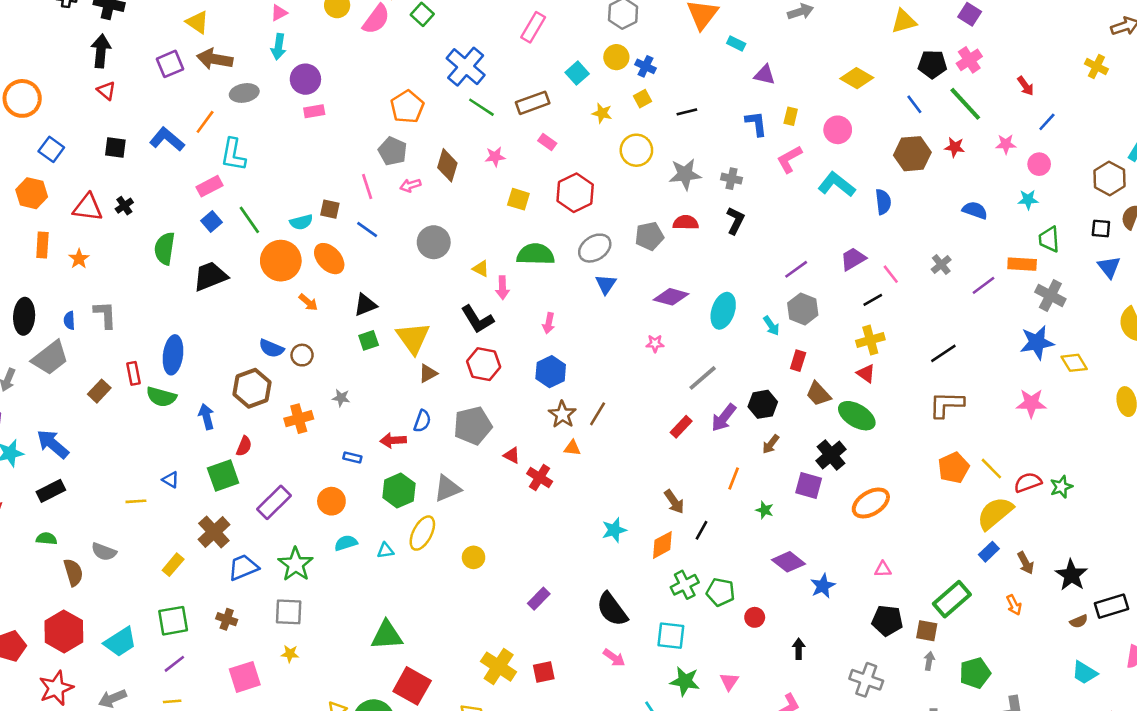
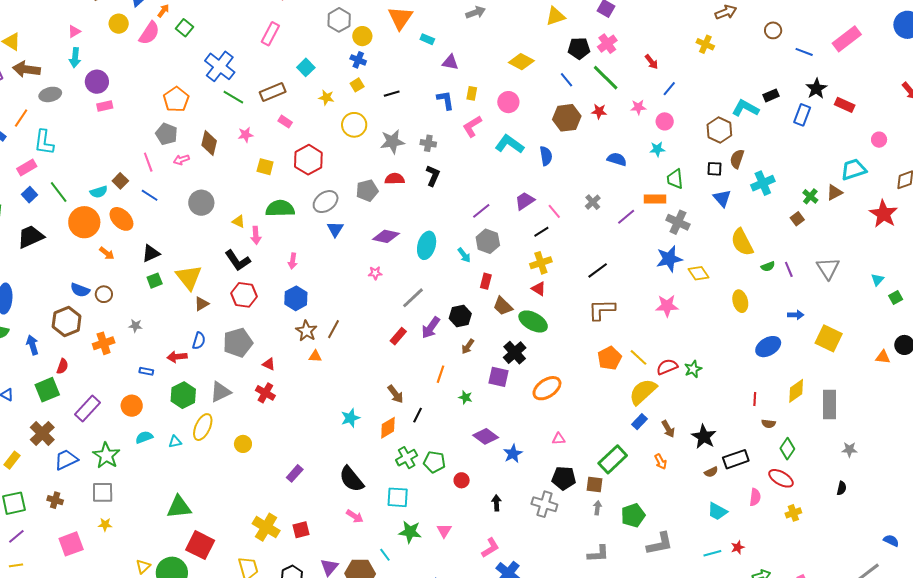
yellow circle: (616, 57) -> (362, 36), moved
brown square: (330, 209) -> (120, 181), turned 35
red cross: (540, 477) -> (265, 393), moved
gray cross: (866, 680) -> (544, 504), moved

